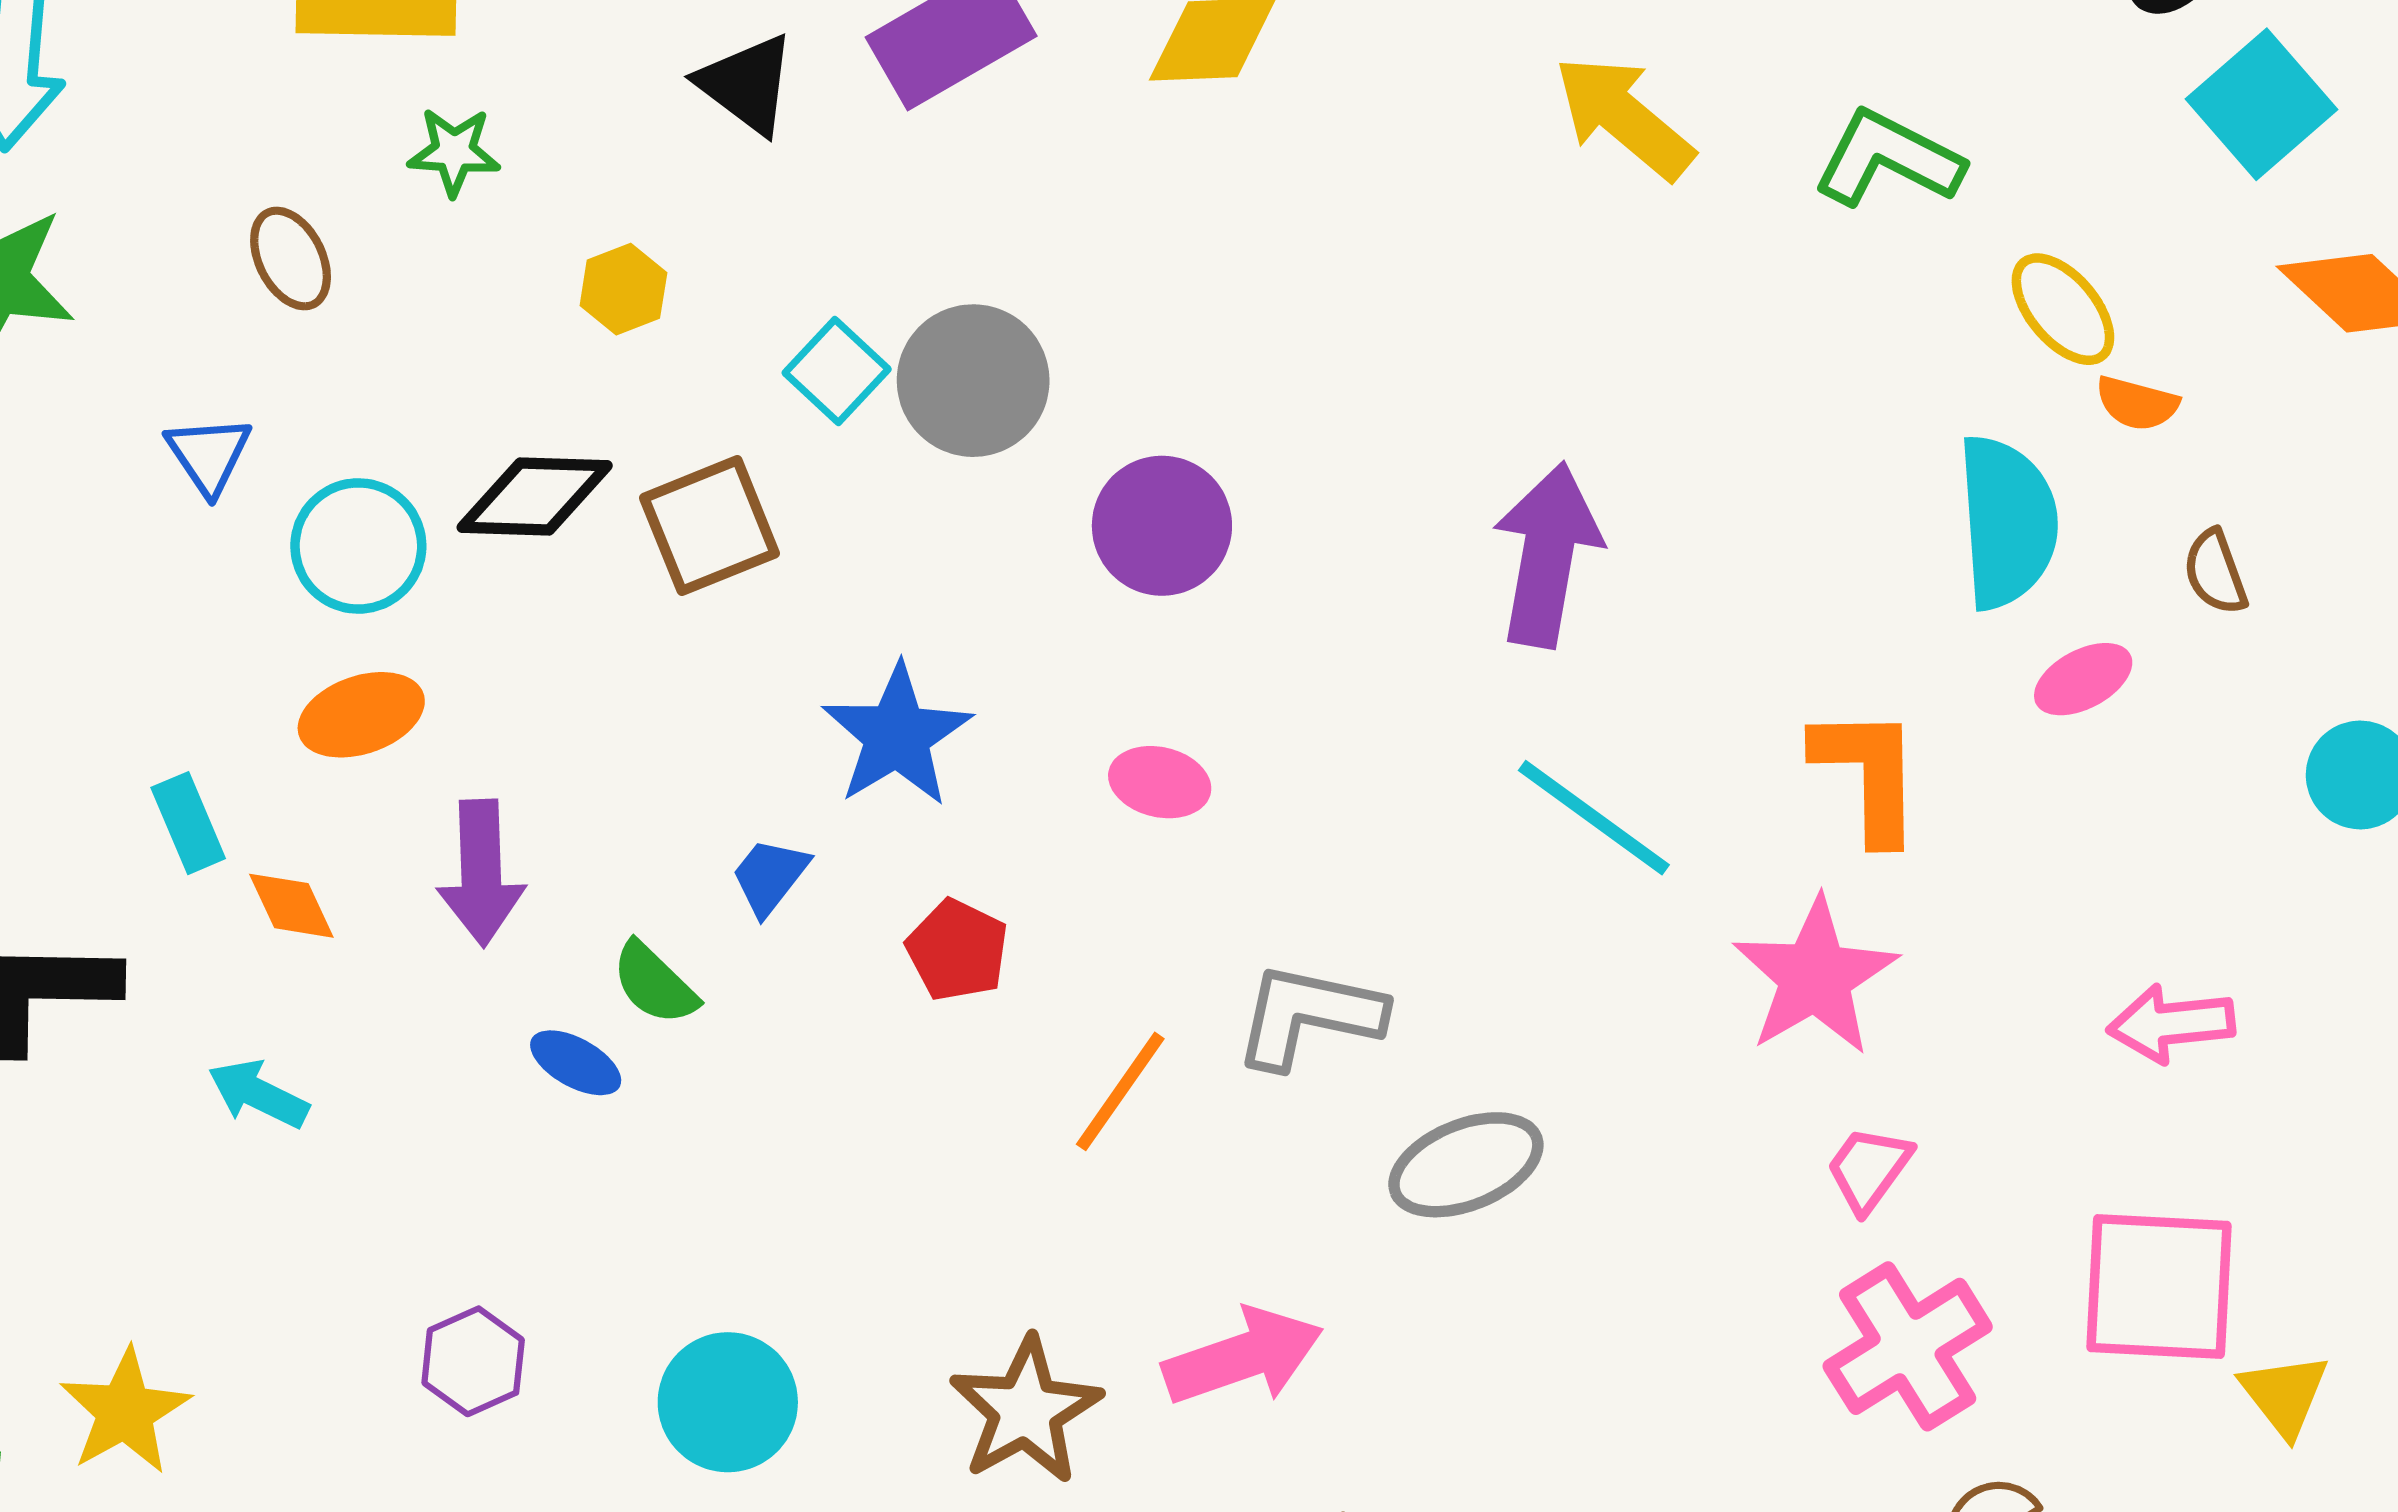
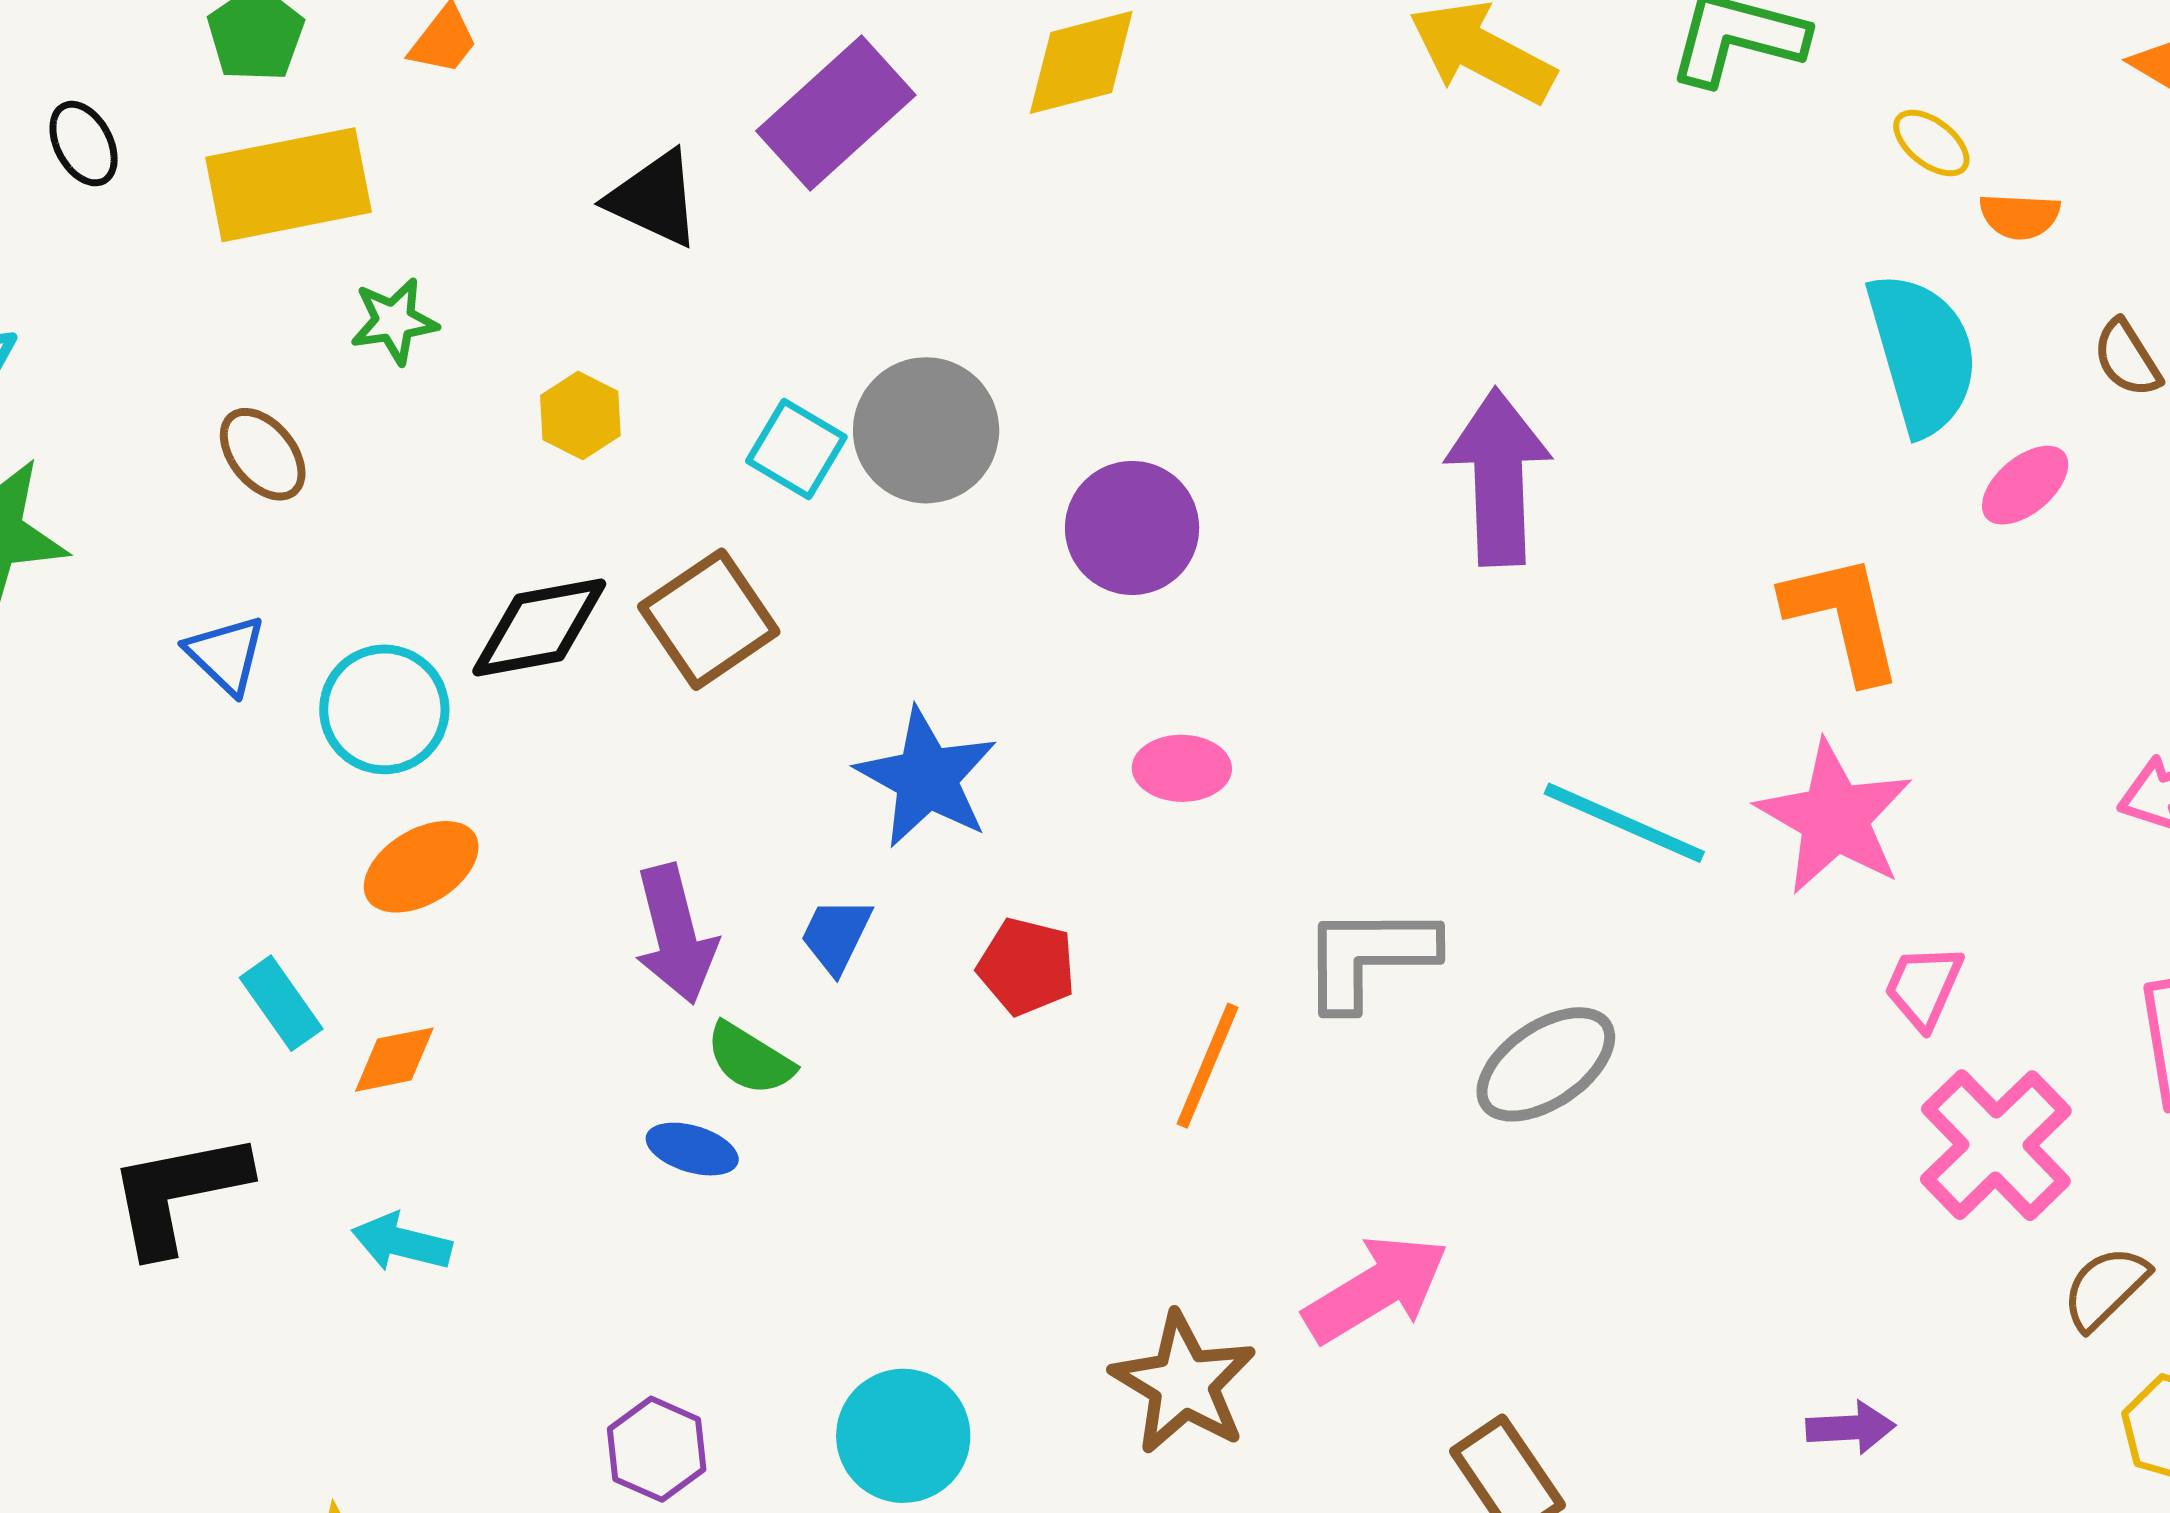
yellow ellipse: (2063, 309) -> (1931, 143), size x0.7
cyan line: (1594, 818) -> (1624, 823), moved
purple arrow: (481, 873) -> (675, 934), moved
orange diamond: (291, 906) -> (394, 1060), turned -64

